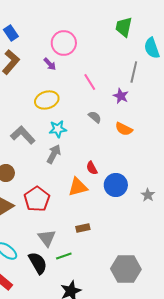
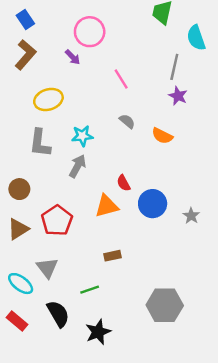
purple star: (121, 96) -> (178, 96), moved
yellow ellipse: (47, 100) -> (48, 99), moved
gray L-shape: (23, 135) -> (40, 143), turned -130
gray triangle: (47, 238) -> (47, 268), moved
black semicircle: (38, 263) -> (58, 314), moved

